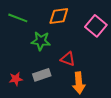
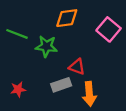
green line: (18, 18) -> (17, 34), moved
gray rectangle: (42, 75) -> (61, 85), moved

